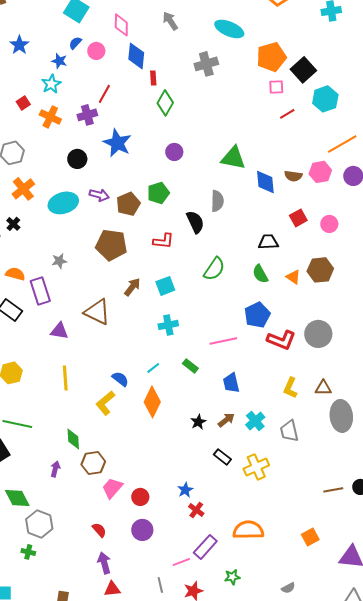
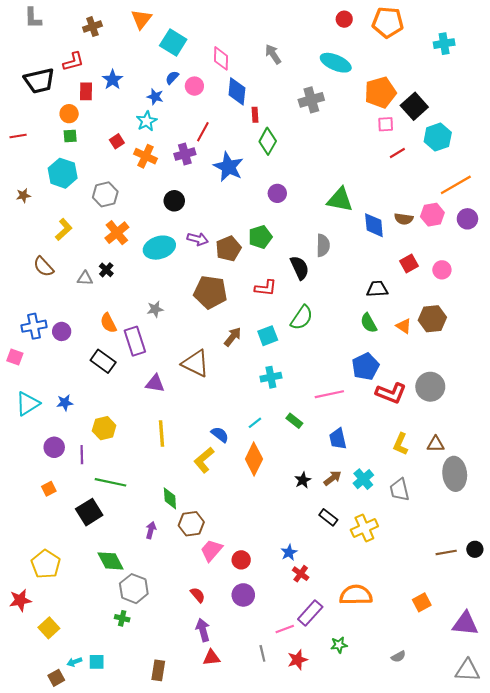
blue star: (117, 143) -> (228, 167), moved
green semicircle: (214, 269) -> (302, 318), moved
orange semicircle: (15, 274) -> (108, 323), turned -132

